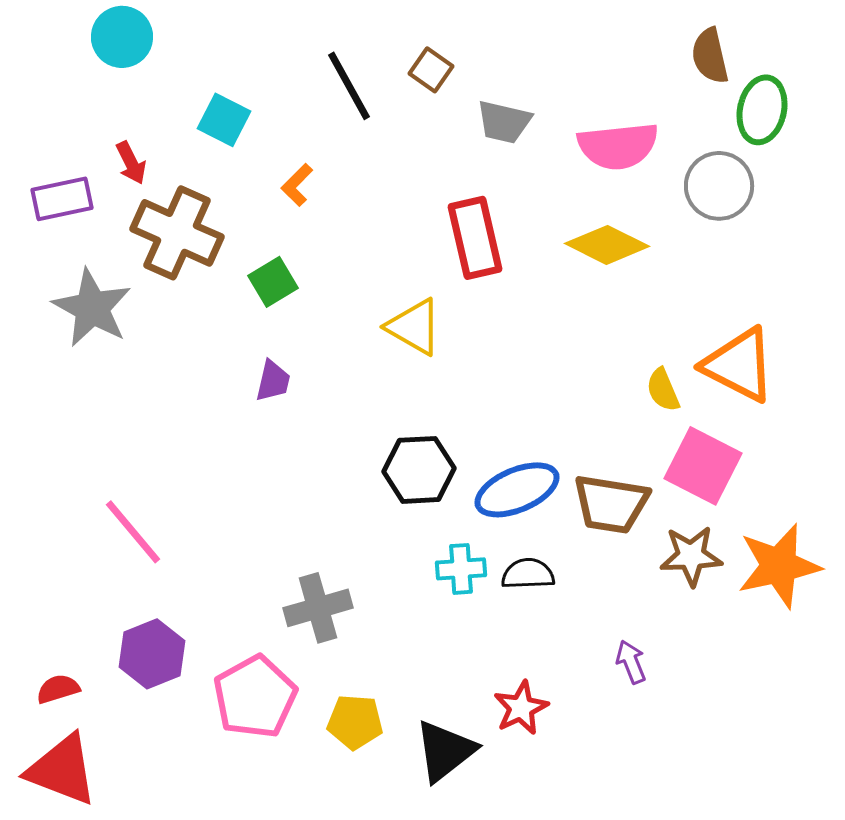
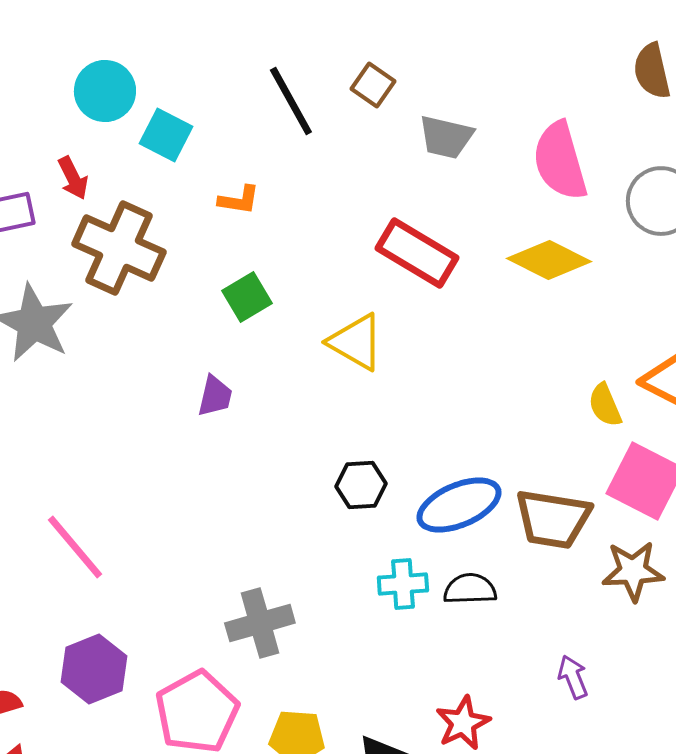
cyan circle: (122, 37) -> (105, 91), moved
pink semicircle: (618, 146) -> (560, 161), turned 80
orange L-shape: (297, 185) -> (239, 200), turned -126
red rectangle: (475, 238) -> (417, 253), turned -46
green square: (273, 282) -> (247, 297), moved
black hexagon: (419, 470) -> (361, 485), size x0.7

